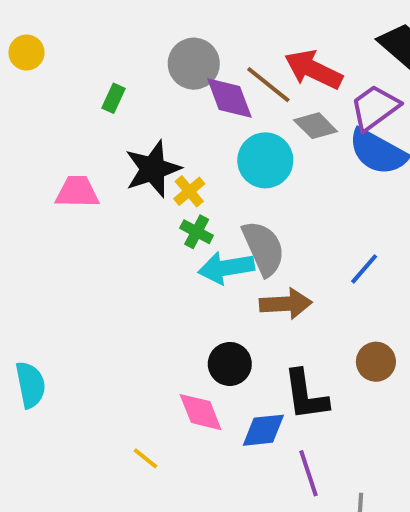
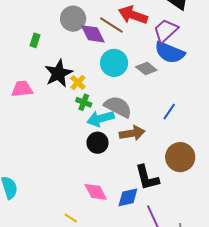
gray diamond: (316, 126) -> (146, 68), moved
gray semicircle: (263, 248) -> (118, 107), turned -32
brown circle: (376, 362) -> (180, 157), size x1.5
black circle: (230, 364) -> (98, 143), moved

